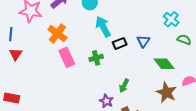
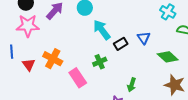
orange cross: (57, 34) -> (53, 59), moved
red triangle: (16, 54) -> (29, 65), moved
pink rectangle: (67, 57) -> (78, 78), moved

